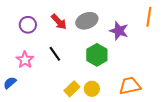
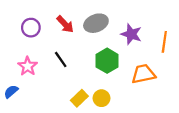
orange line: (149, 17) -> (164, 42), moved
orange trapezoid: (130, 86) -> (143, 74), moved

